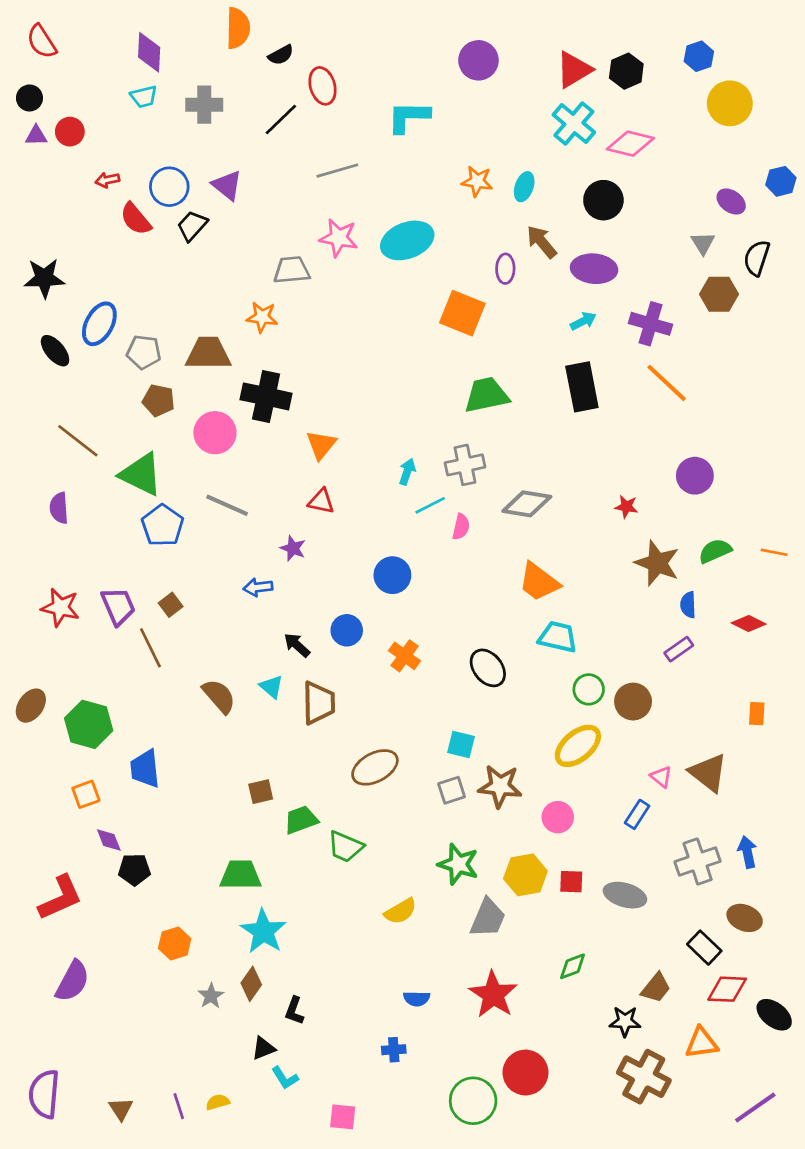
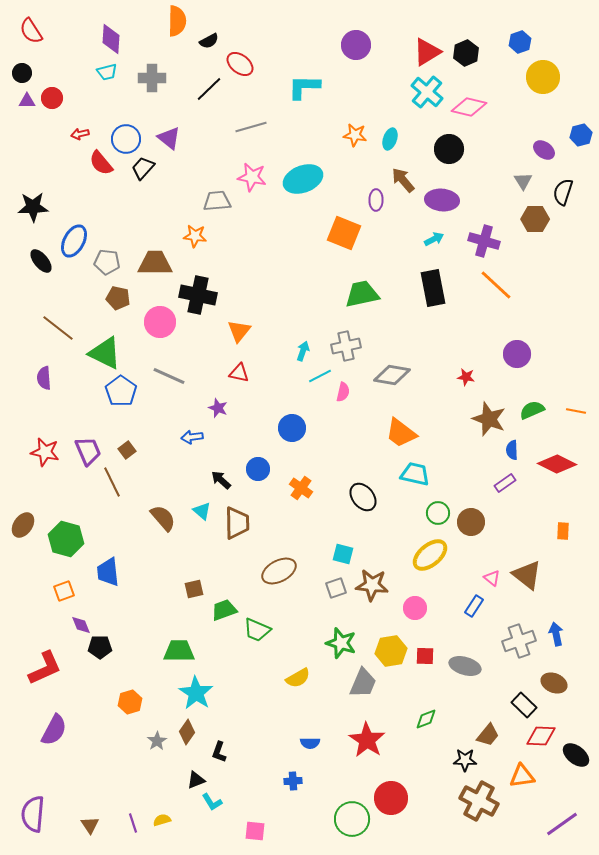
red ellipse: (323, 86) -> (240, 64), turned -36
red diamond: (749, 624) -> (557, 464), size x1.5

